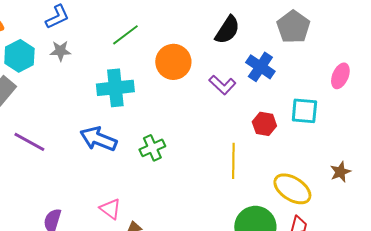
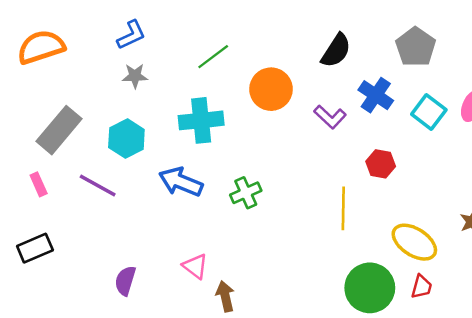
cyan hexagon: (19, 56) -> (126, 139), moved
cyan square: (304, 111) -> (429, 112), moved, turned 32

